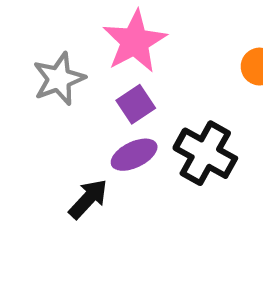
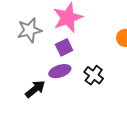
black cross: (205, 153) -> (94, 75), size x0.7

